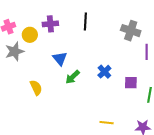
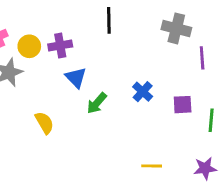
purple cross: (50, 24) -> (60, 45), moved

